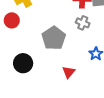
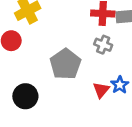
red triangle: (69, 72) -> (101, 90), moved

